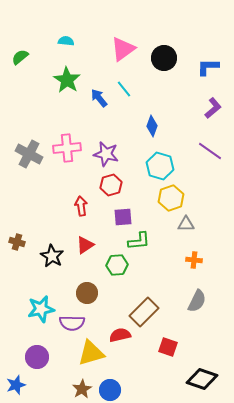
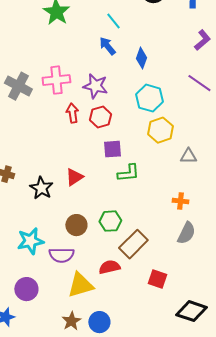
blue arrow: (99, 98) -> (107, 46), moved
red arrow: (81, 206) -> (72, 113), moved
gray triangle: (186, 224) -> (188, 156), moved
orange cross: (194, 260) -> (180, 201), moved
green hexagon: (117, 265) -> (110, 221), moved

